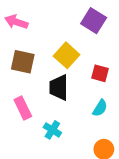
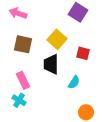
cyan semicircle: (100, 108) -> (74, 82), moved
cyan cross: (52, 130) -> (19, 100), moved

